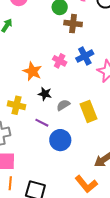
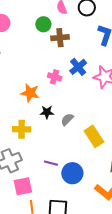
yellow rectangle: (88, 111) -> (94, 136), moved
purple line: (42, 123) -> (51, 163), moved
blue circle: (60, 140) -> (72, 173), moved

